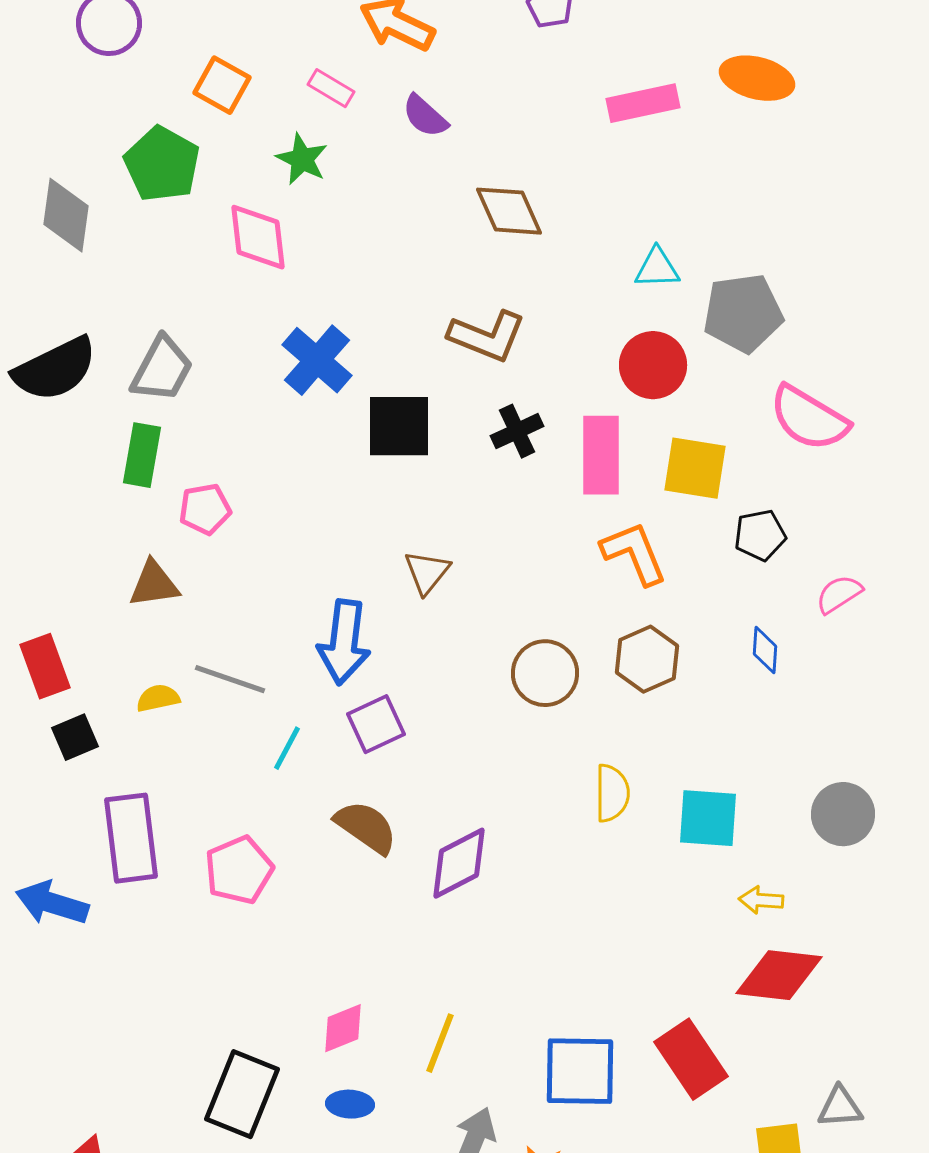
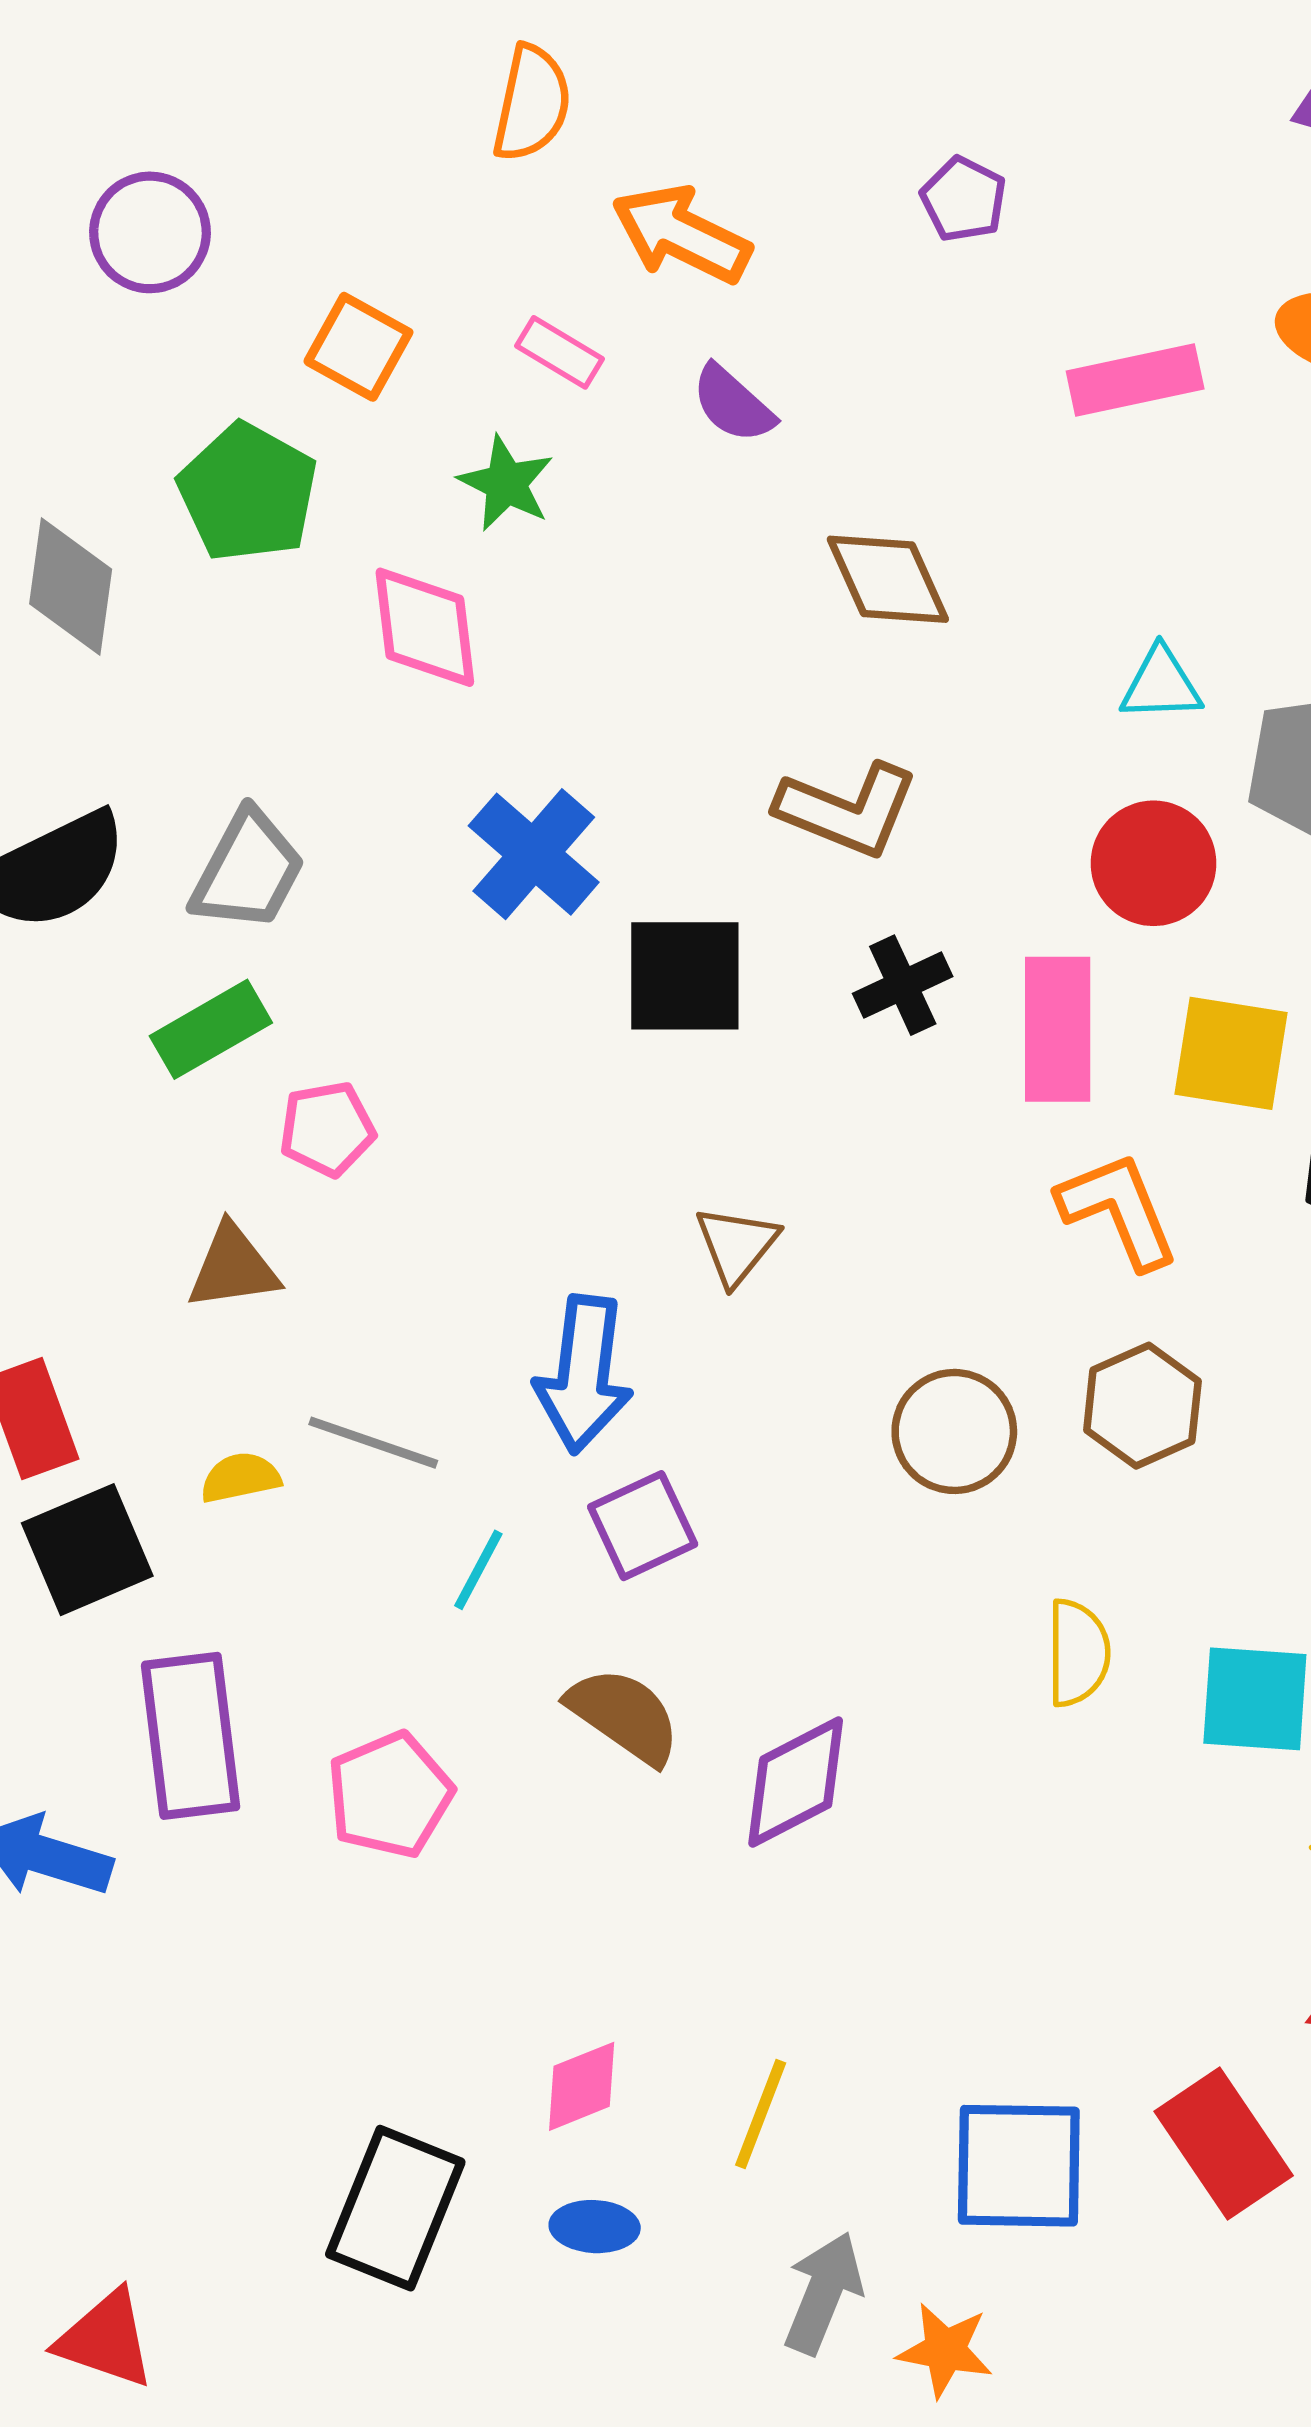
green rectangle: (142, 455) -> (211, 1029), turned 50
black square: (75, 737) -> (87, 1550), size x1.5

